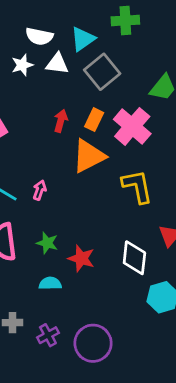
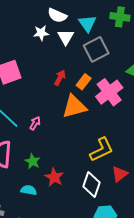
cyan triangle: (83, 39) -> (87, 24), turned -42
white triangle: (57, 64) -> (66, 37), turned 42
yellow L-shape: (137, 186) -> (101, 150), moved, turned 64

